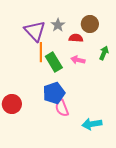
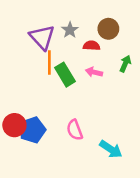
blue pentagon: (54, 93) -> (33, 130), moved
cyan arrow: (92, 124) -> (111, 149), turned -138

